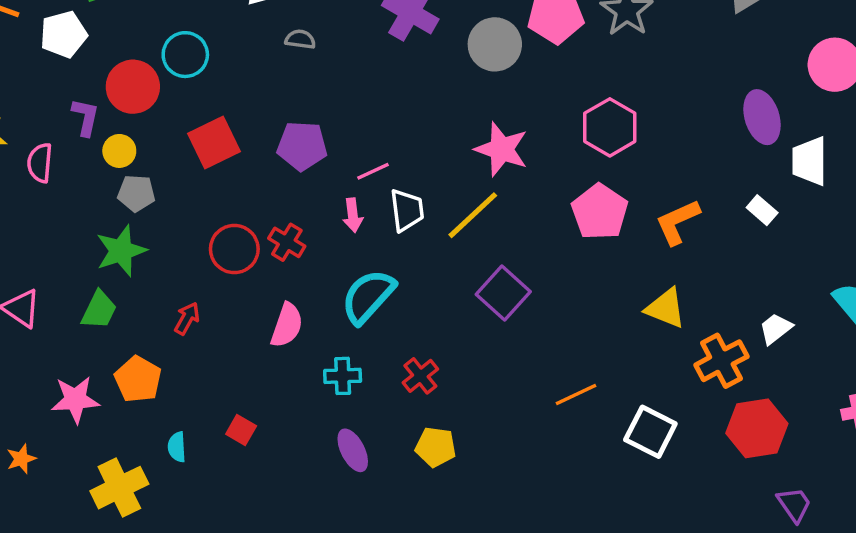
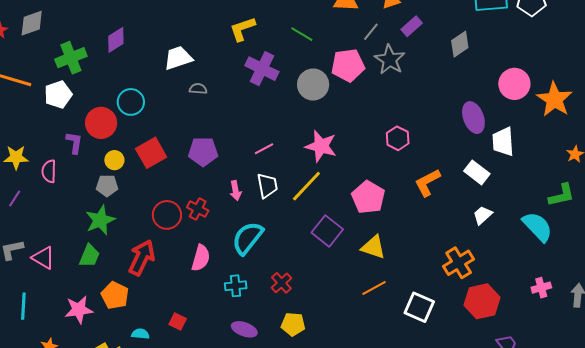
pink hexagon: (610, 127) -> (398, 138), moved, size x0.7
yellow circle: (119, 151) -> (114, 160), moved
pink line: (373, 171) -> (264, 149), moved
white rectangle: (762, 210) -> (477, 172), size x1.4
pink pentagon: (600, 212) -> (368, 197), moved
yellow triangle: (666, 308) -> (373, 247), moved
red arrow: (187, 318) -> (142, 258), size x1.8
white trapezoid: (776, 329) -> (483, 215), moved
cyan semicircle: (177, 447) -> (140, 334), turned 102
purple ellipse: (353, 450) -> (244, 329), turned -40

